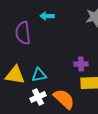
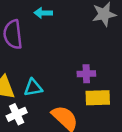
white cross: (38, 97) -> (17, 114), moved

